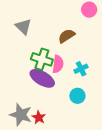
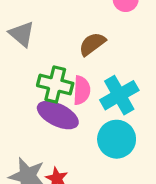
cyan cross: (81, 69) -> (119, 95), size x1.6
cyan circle: (77, 96) -> (117, 139), size x1.5

